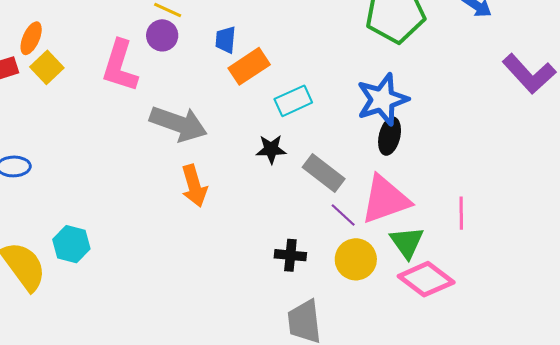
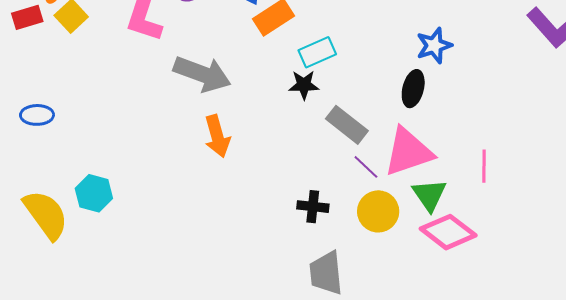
blue star: (382, 100) -> (434, 45), moved, size x0.7
black star: (271, 149) -> (304, 85), moved

